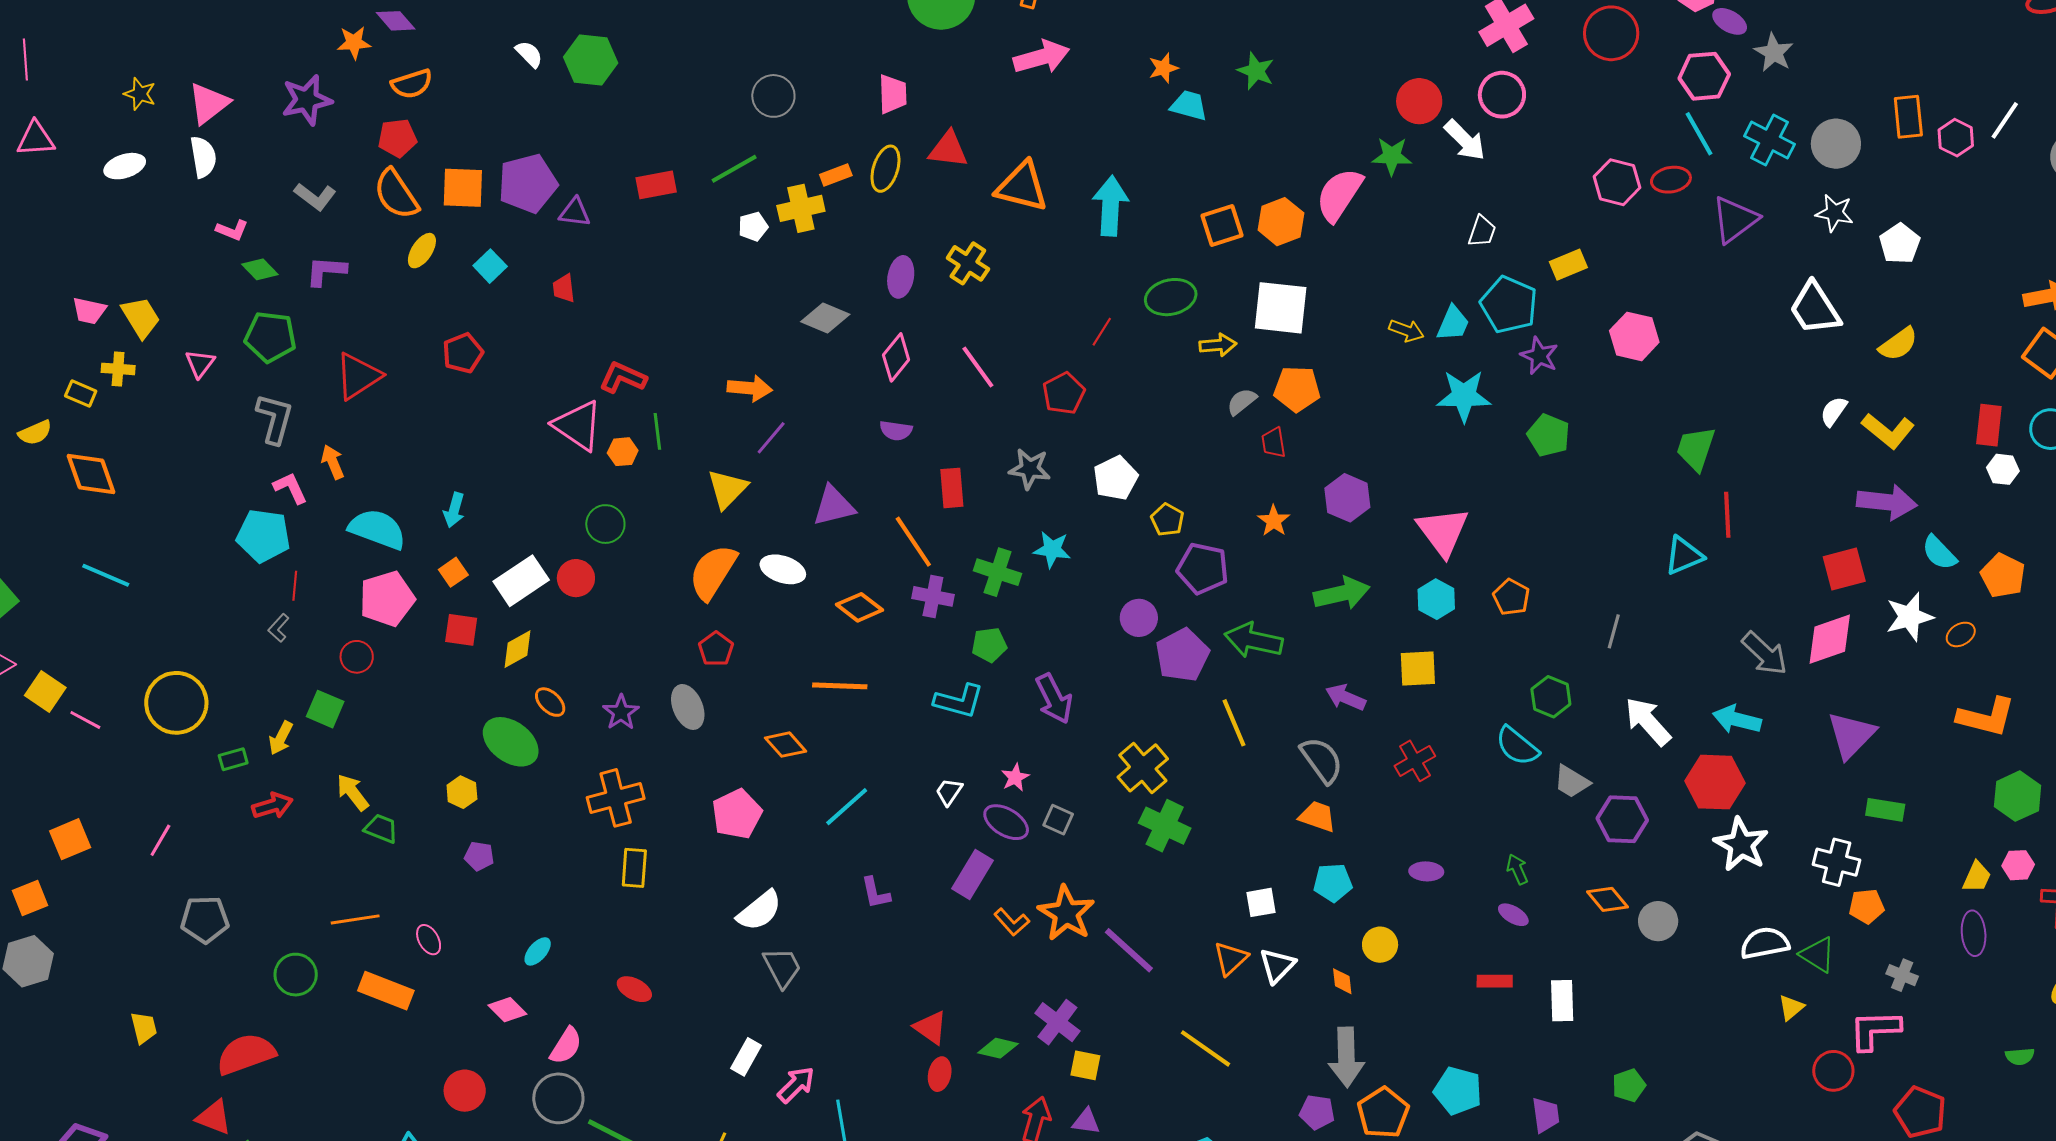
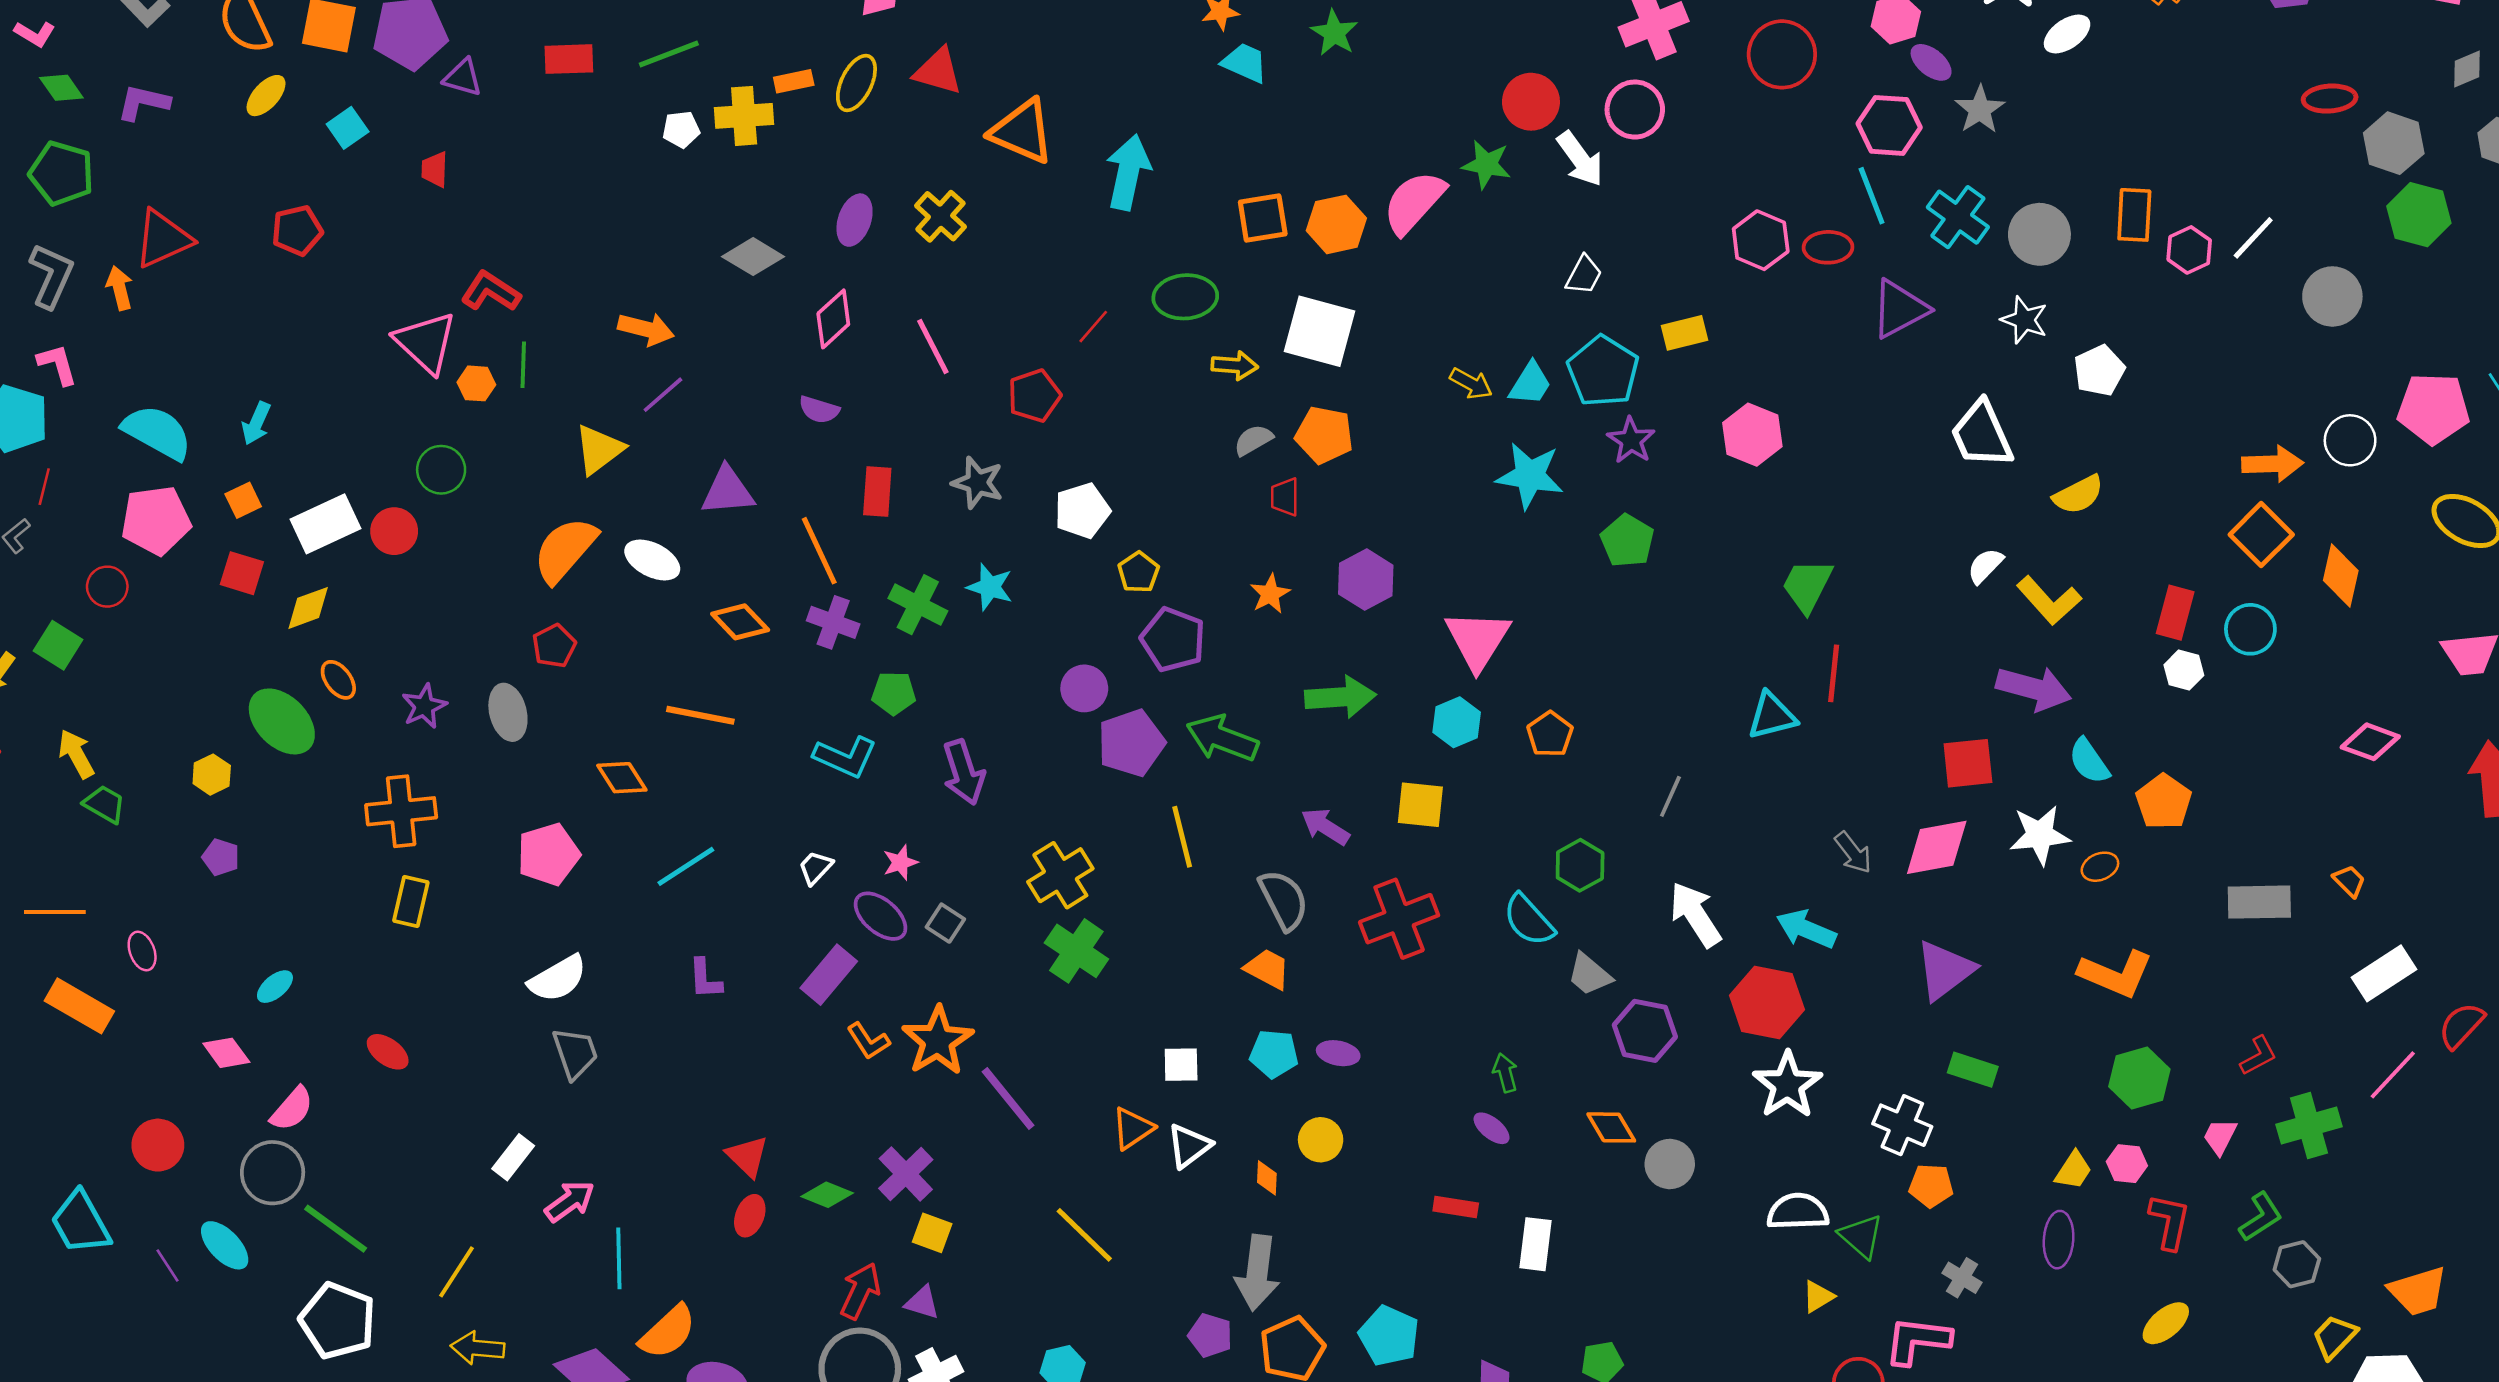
orange arrow: (333, 462) -> (120, 288), moved
gray arrow: (1765, 653) -> (1853, 853), size x0.7
red cross: (1415, 761) -> (1399, 919), size x1.5
purple ellipse: (1426, 871) -> (1338, 1053), moved

